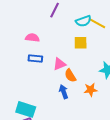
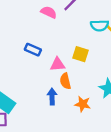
pink semicircle: (32, 38) -> (49, 12), moved
yellow square: (81, 43) -> (80, 54), moved

